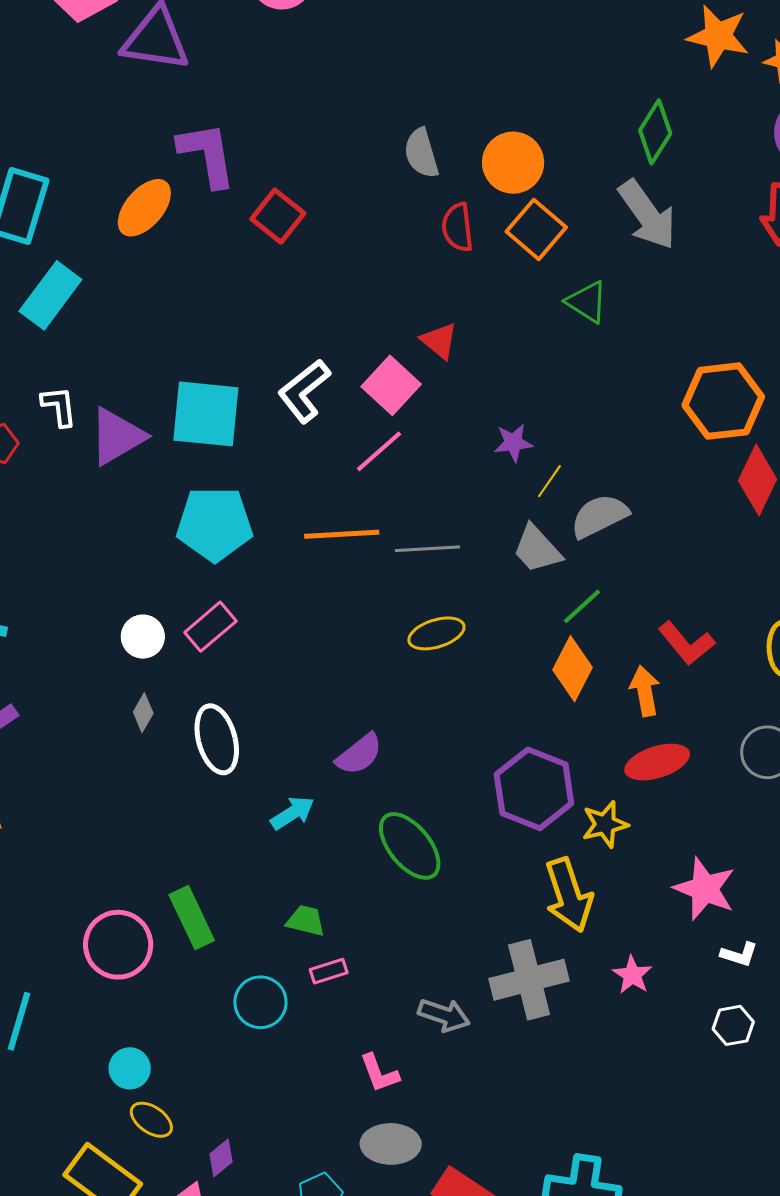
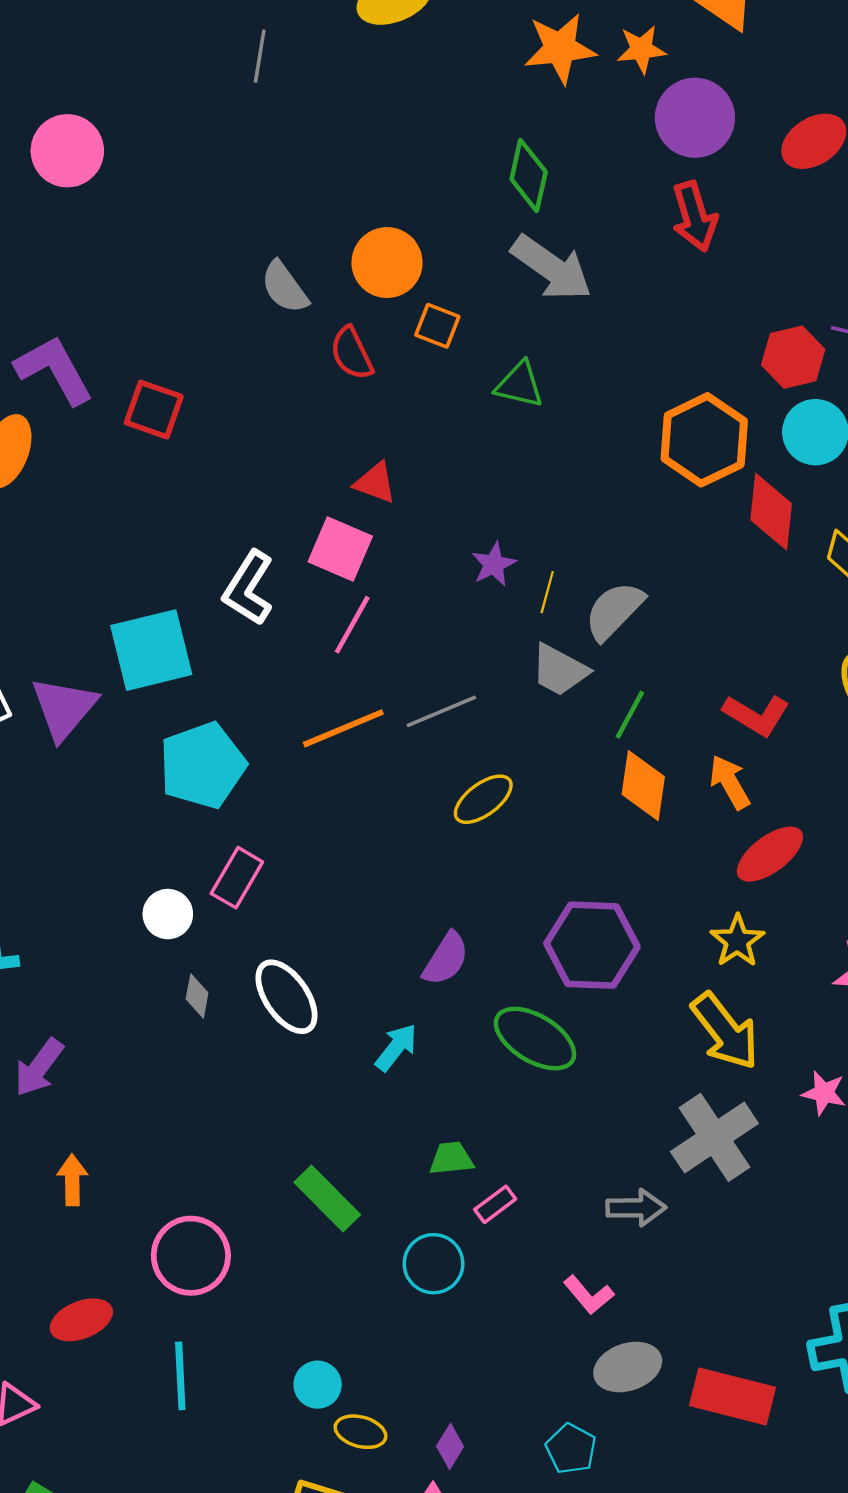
orange square: (536, 229) -> (437, 326), size x0.7
purple hexagon: (534, 789) -> (592, 945), moved
pink circle: (118, 945) -> (191, 1256), moved

